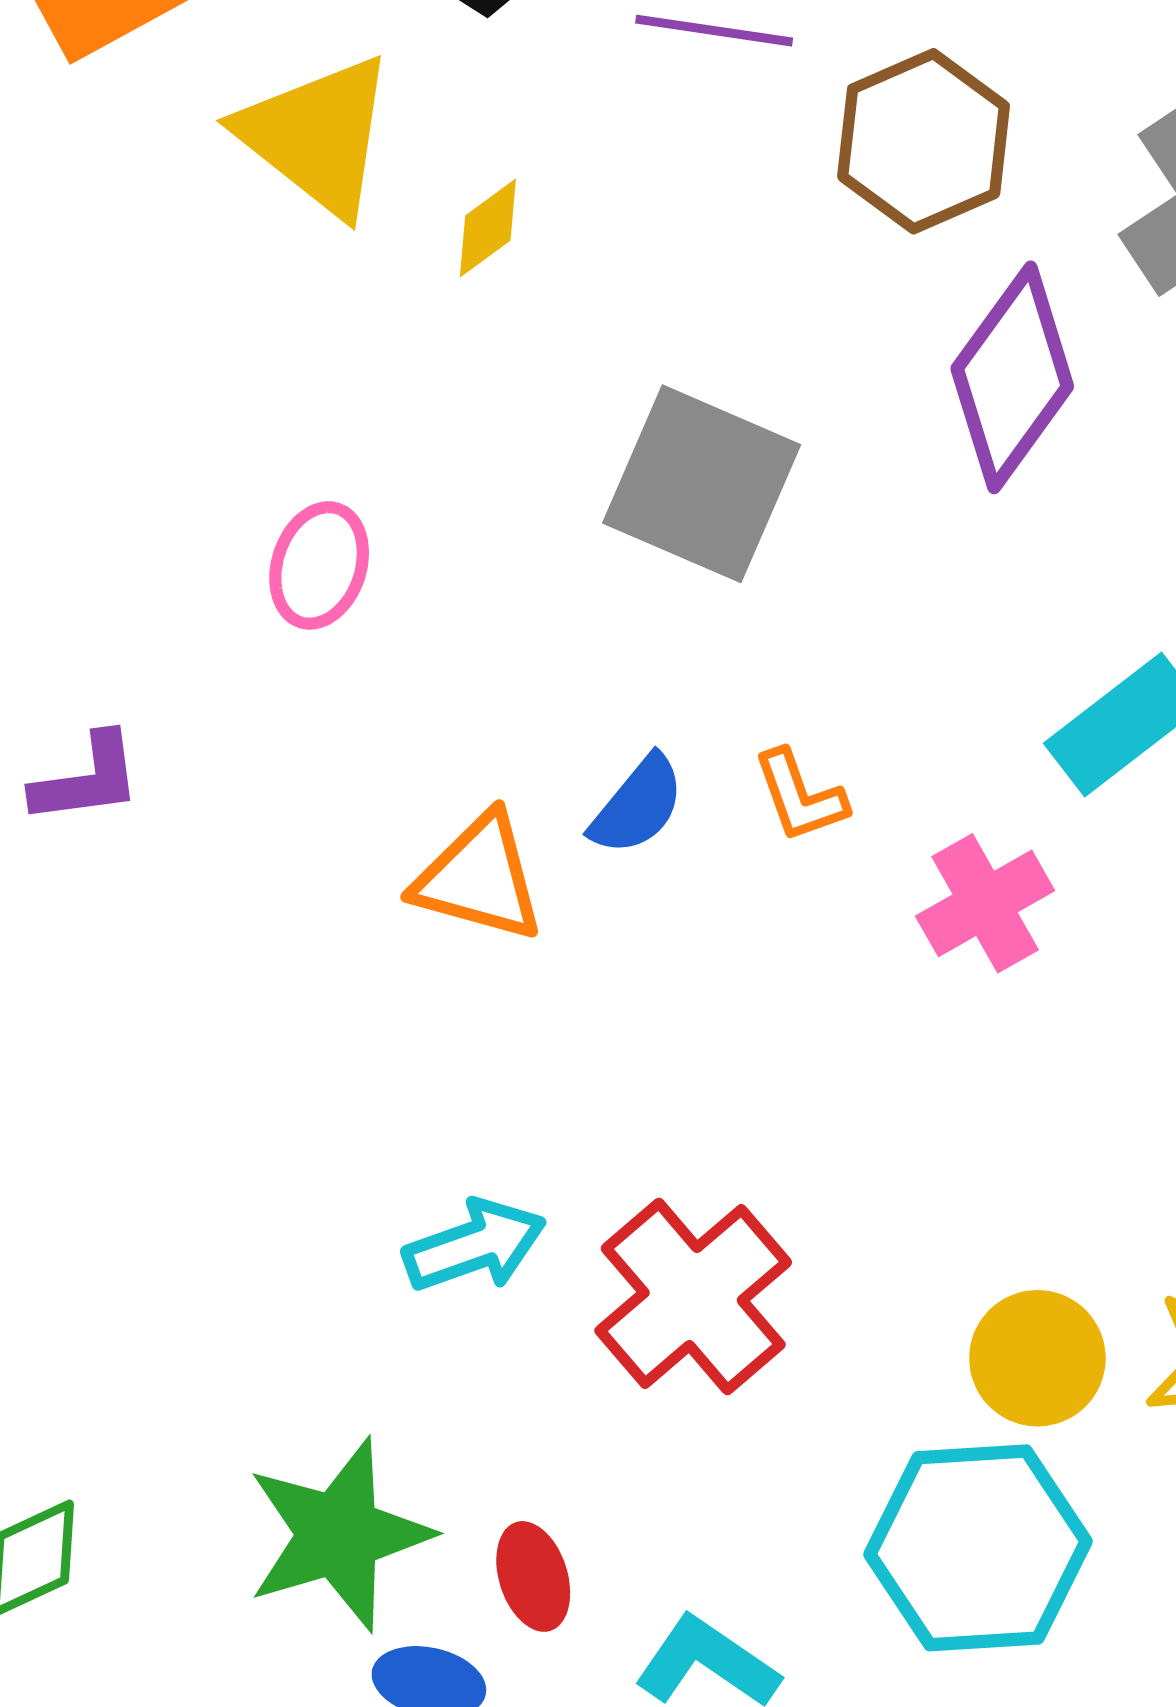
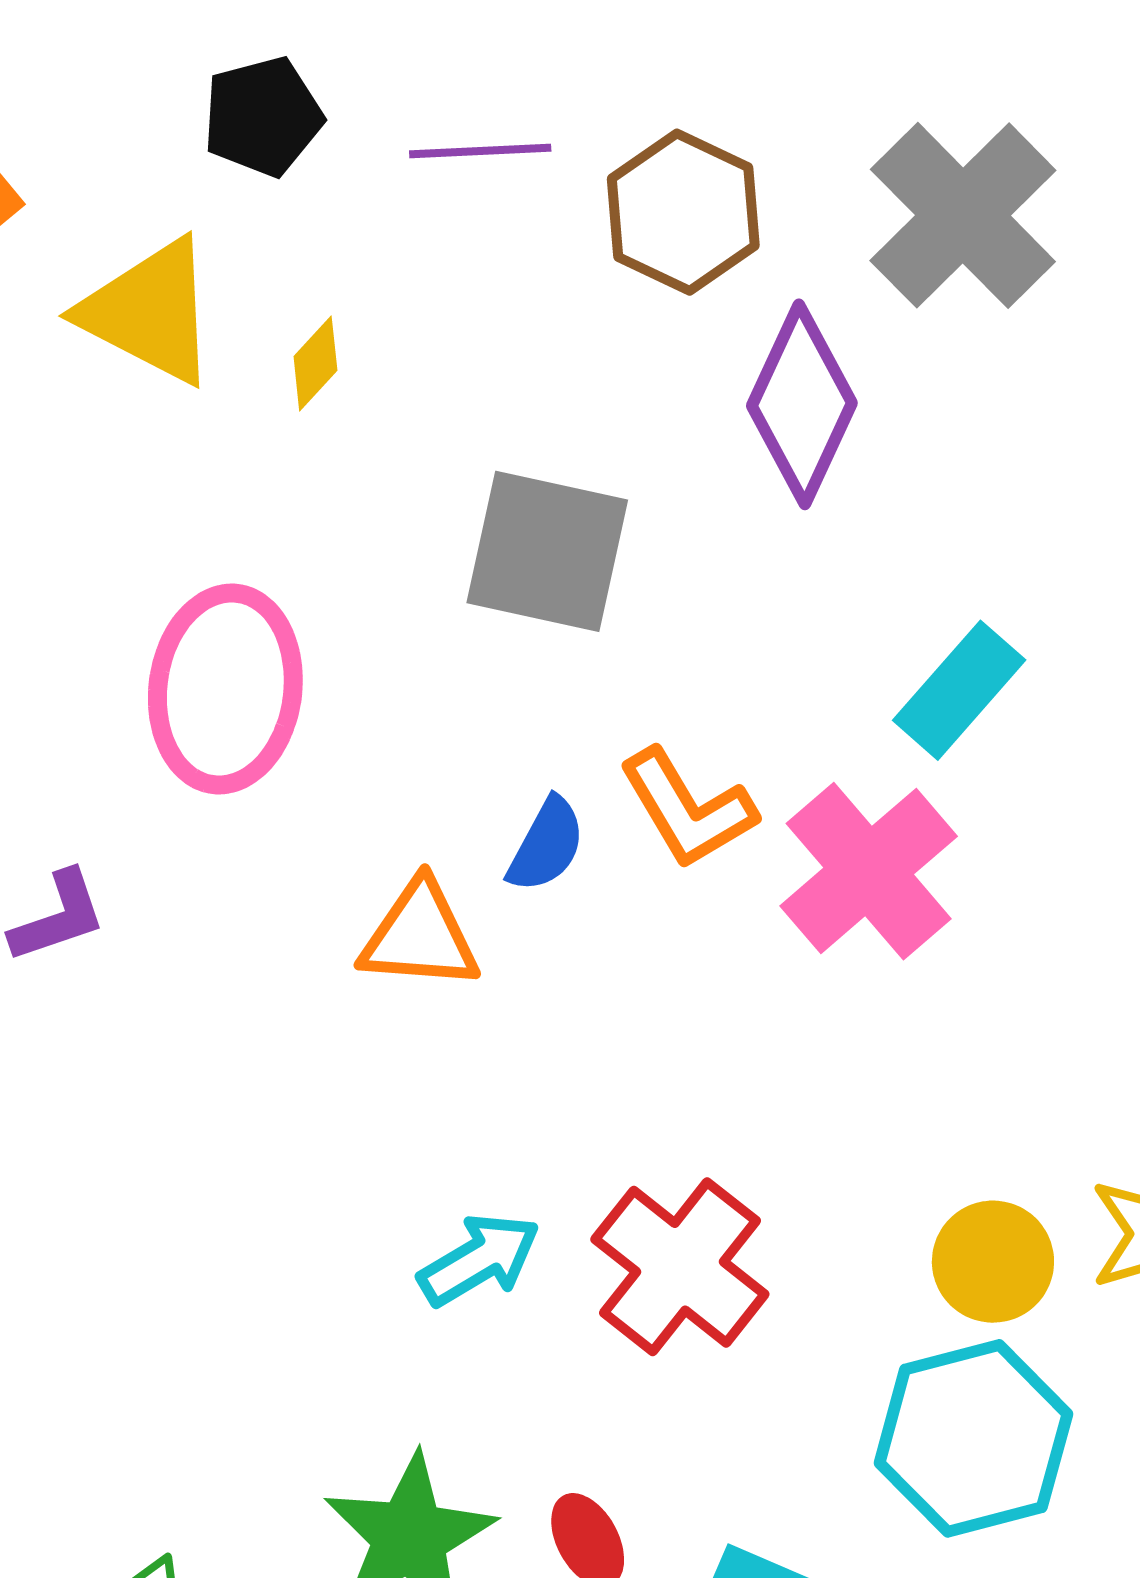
pink ellipse: (319, 565) -> (225, 689), size x1.8
orange L-shape: (800, 796) -> (687, 809), size x1.5
pink cross: (985, 903) -> (869, 871), size x1.5

